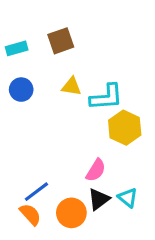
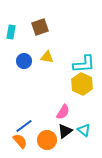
cyan rectangle: (17, 48) -> (11, 32), turned -64
blue circle: (21, 90) -> (24, 61), moved
cyan L-shape: (106, 97) -> (84, 64), moved

